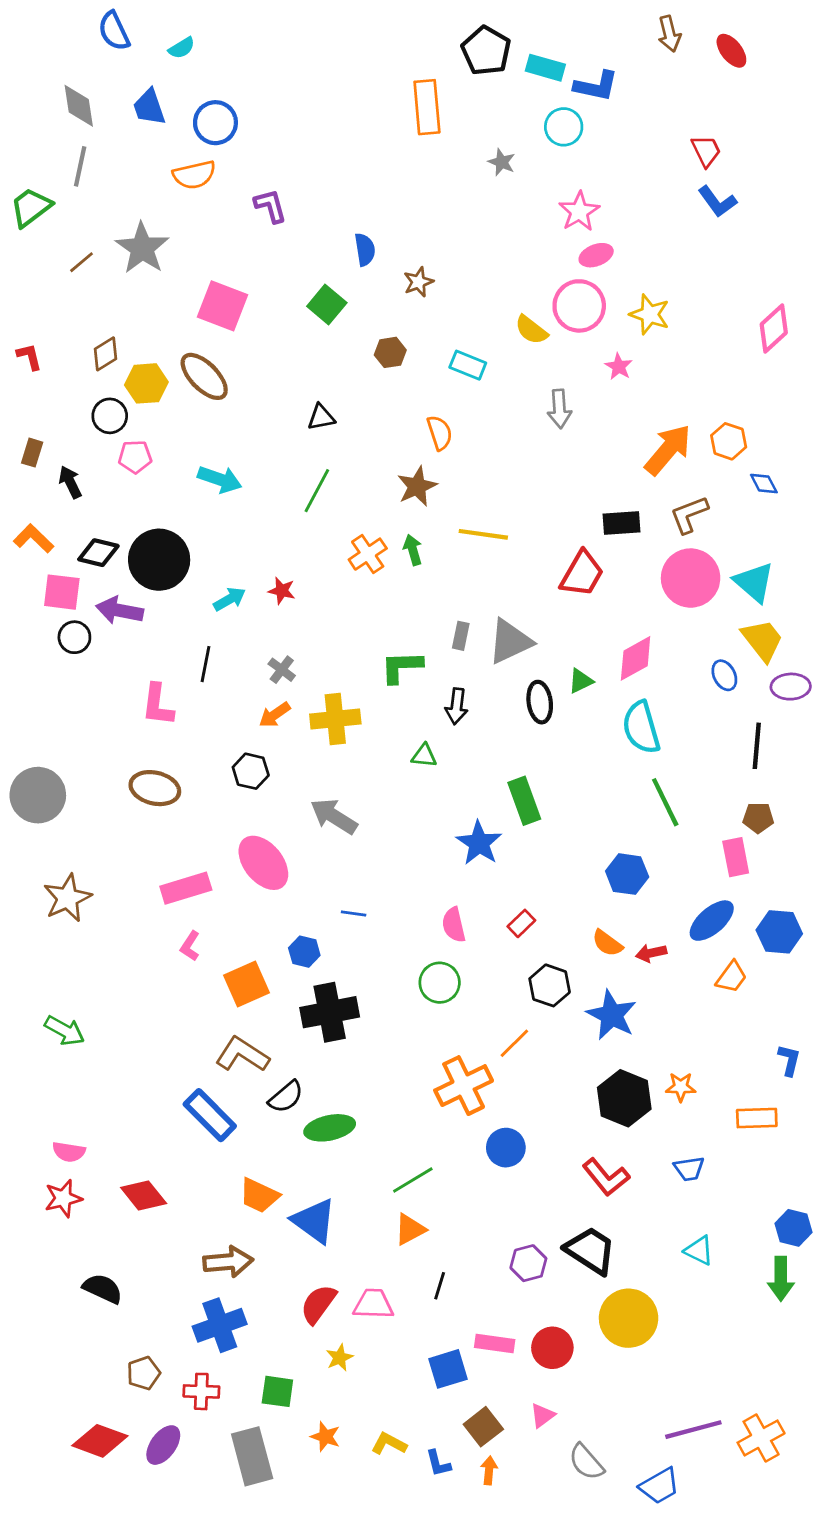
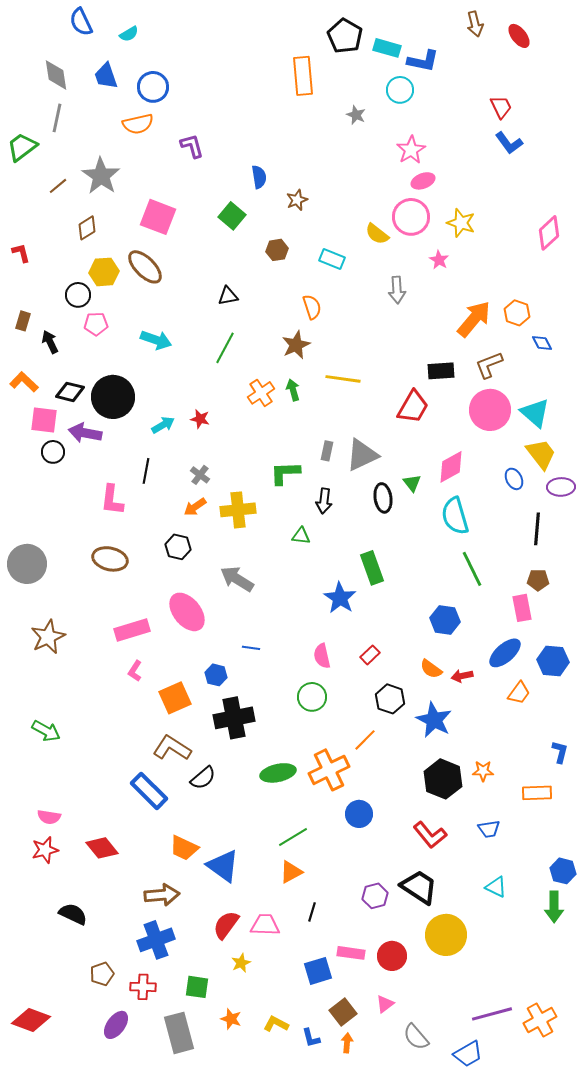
brown diamond: (105, 354) -> (87, 228), moved
green triangle: (581, 681) -> (412, 483), turned -42
green ellipse: (330, 1128) -> (278, 773), moved
red diamond: (100, 1441) -> (31, 1020), moved

